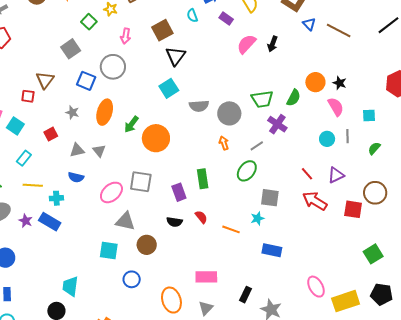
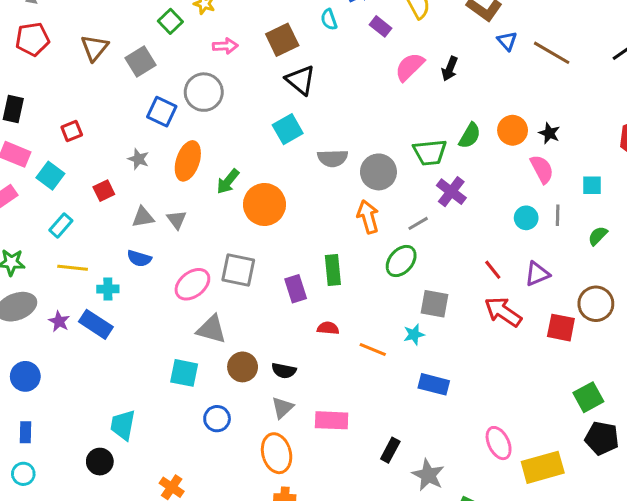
pink arrow: (126, 36) -> (225, 46), turned -105
black triangle: (176, 56) -> (300, 80), turned -30
brown triangle: (45, 80) -> (95, 48), moved
red square: (28, 96) -> (72, 131), turned -32
green semicircle: (294, 98) -> (470, 136), moved
orange arrow: (224, 143) -> (368, 217), size x1.5
red semicircle: (201, 217) -> (328, 328), turned -48
black semicircle: (174, 222) -> (284, 371), moved
black pentagon: (382, 294) -> (602, 438), moved
gray triangle: (206, 308) -> (282, 408), moved

